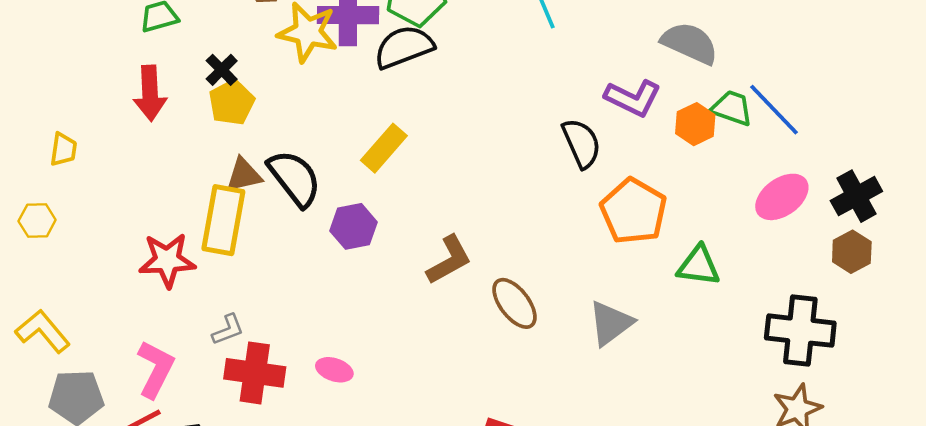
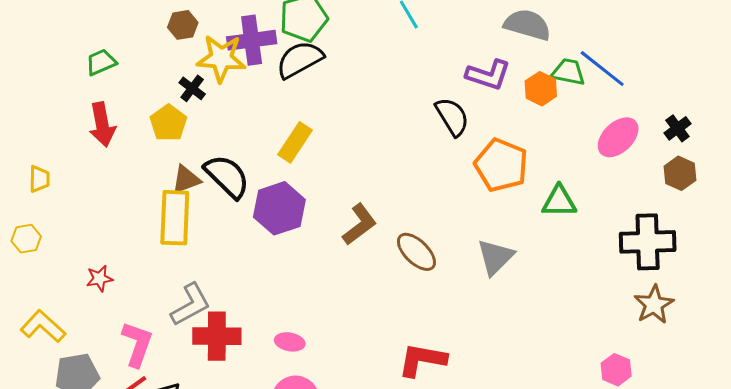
black cross: (222, 70) -> (192, 88), moved
black cross: (856, 196) -> (677, 128), size x0.7
purple hexagon: (354, 226) -> (279, 208), size x1.4
red star: (167, 260) -> (100, 278), moved, size x0.6
gray L-shape: (228, 330) -> (191, 305), size x1.6
pink ellipse: (334, 370) -> (290, 342), moved

